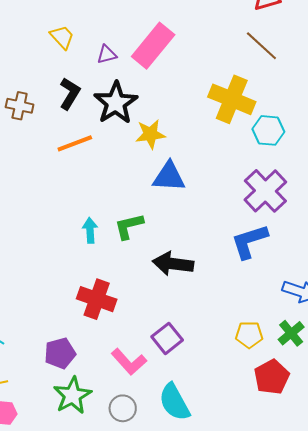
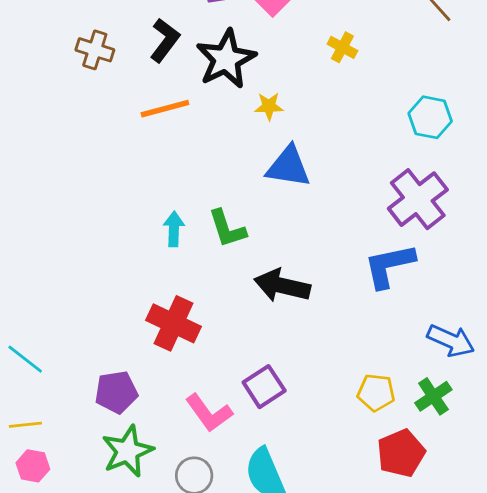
yellow cross: (232, 99) -> (342, 47), moved, size x0.5
yellow star: (150, 134) -> (269, 106), size x0.7
green L-shape: (129, 226) -> (227, 229), turned -100

